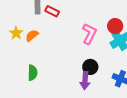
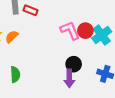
red circle: (115, 26) -> (85, 31), moved
pink L-shape: (89, 34) -> (70, 30), turned -45

